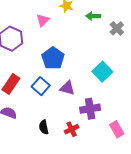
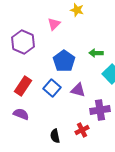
green arrow: (93, 16) -> (96, 53), moved
black semicircle: (44, 127) -> (55, 136), moved

